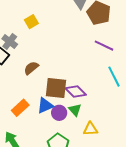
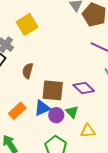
yellow square: (31, 22) -> (27, 24), size x1.5
brown semicircle: (31, 68) -> (28, 71), turned -35
purple diamond: (76, 92) -> (84, 88), moved

